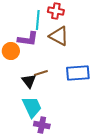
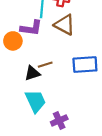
black triangle: (29, 81) -> (32, 73), turned 49
purple cross: (42, 125) -> (59, 121), moved, turned -35

